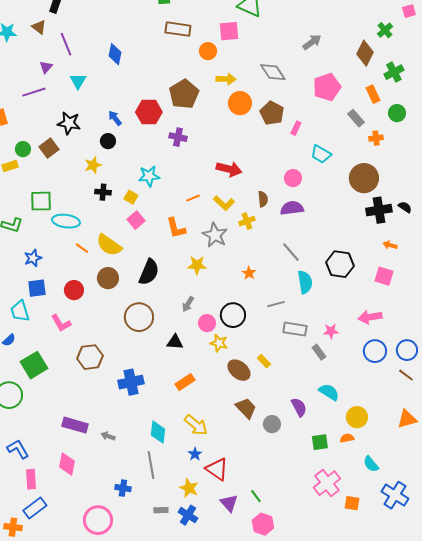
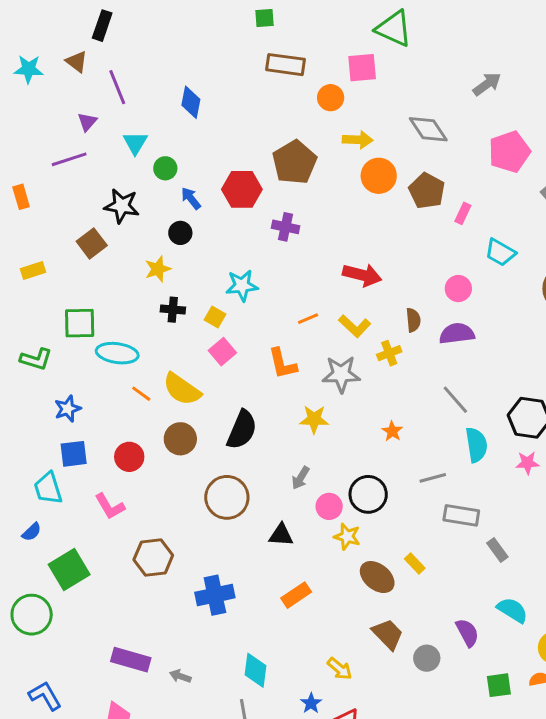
green circle: (23, 149) -> (165, 168), moved
gray star: (215, 235) -> (341, 374), turned -30
pink star: (331, 331) -> (527, 463), moved
yellow arrow: (196, 425) -> (340, 669), moved, size x0.7

